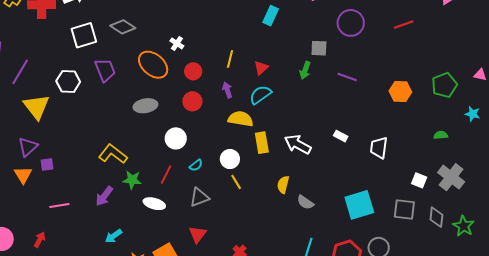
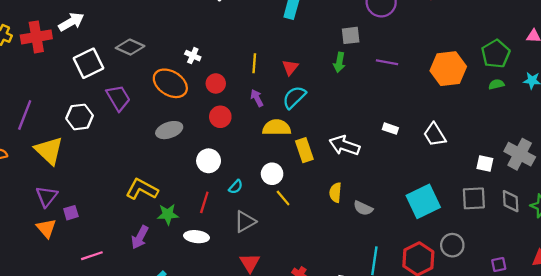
orange hexagon: (400, 92) -> (448, 69), size x1.4
green semicircle: (441, 135) -> (496, 84), moved
white trapezoid: (379, 148) -> (435, 135), turned -30

